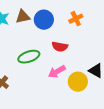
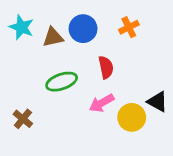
brown triangle: (23, 17) -> (53, 37), moved
red semicircle: (60, 47) -> (106, 67), turned -112

